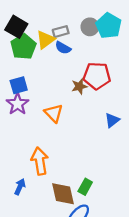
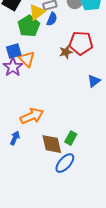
green pentagon: (23, 47) -> (29, 26), moved
blue semicircle: (63, 48) -> (52, 19), turned -96
orange triangle: (54, 113) -> (27, 59), moved
orange arrow: (40, 161) -> (32, 116), turned 75

